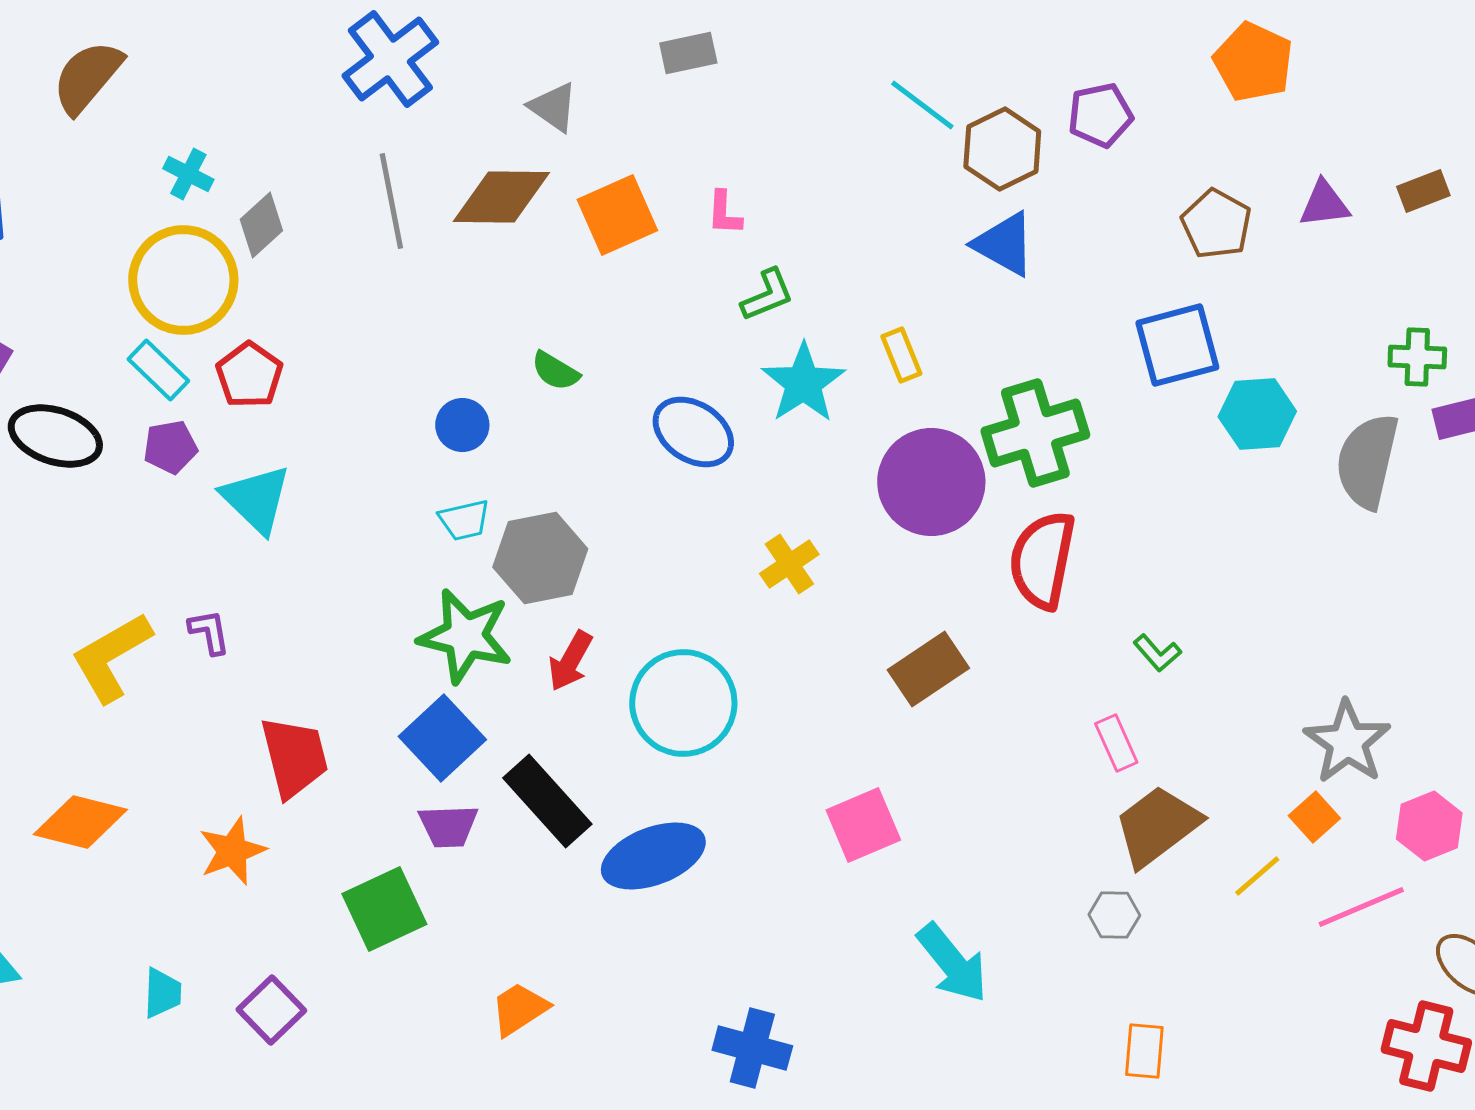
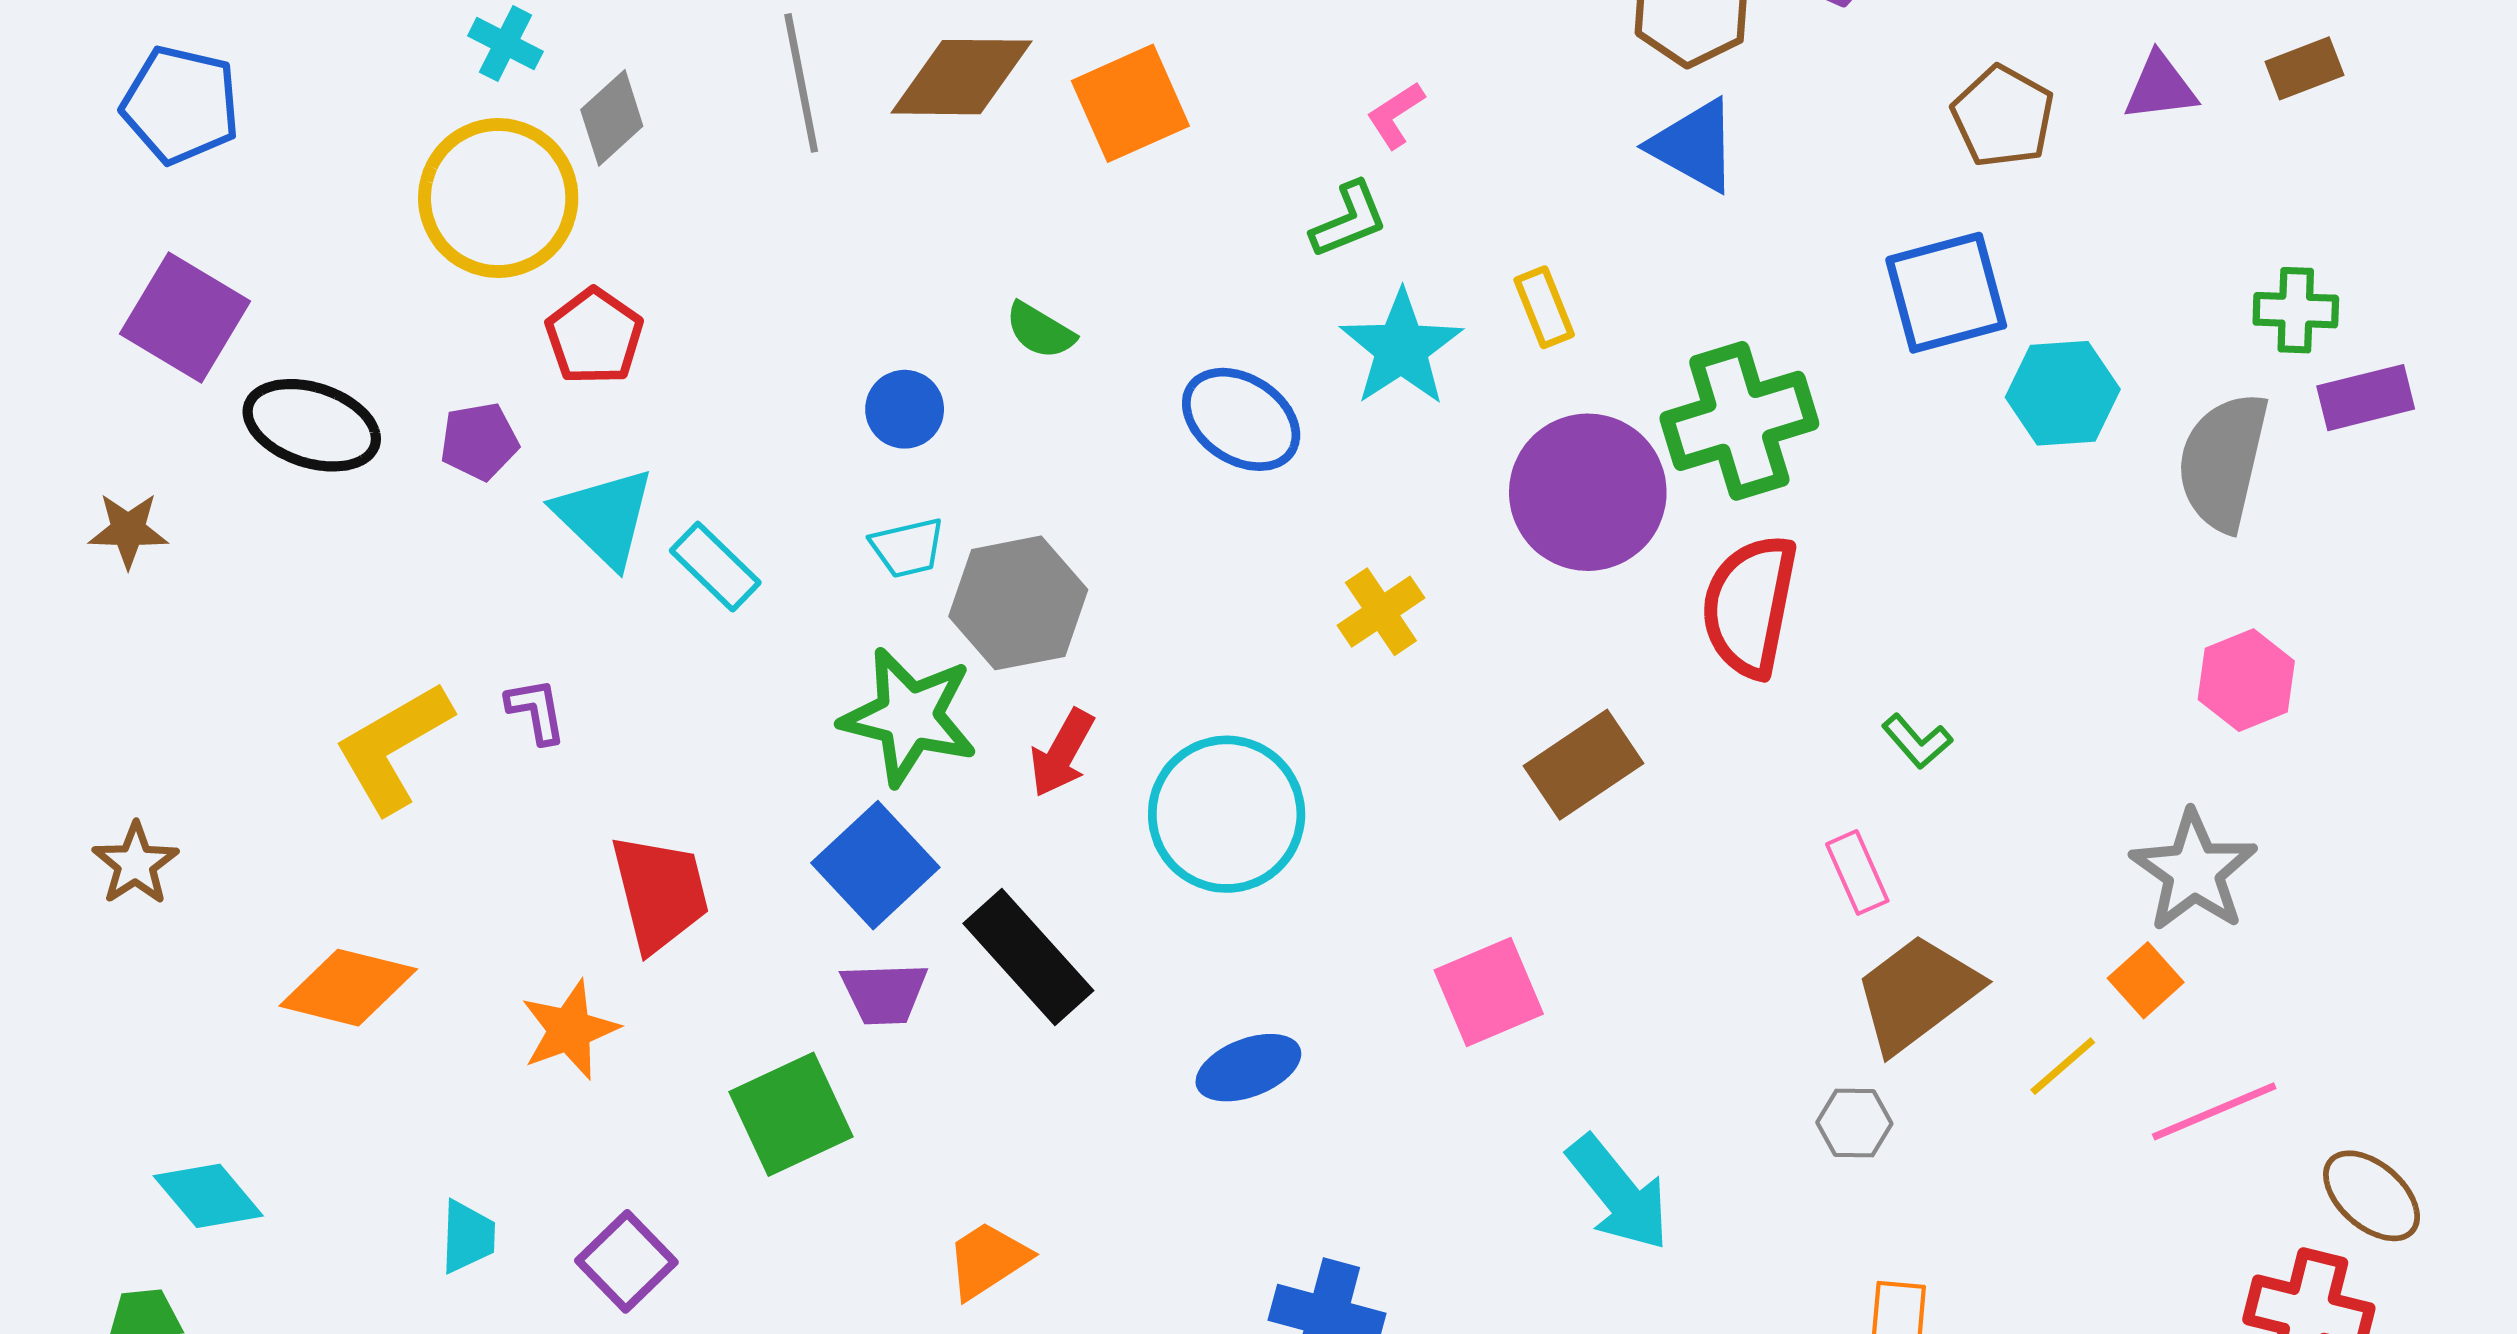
pink L-shape: (724, 213) -> (1396, 115), moved, turned 54
cyan rectangle: (158, 370) -> (715, 567), moved
pink hexagon: (1429, 826) -> (2246, 680), moved
blue ellipse: (653, 856) -> (1248, 1068), moved, size x0.7

